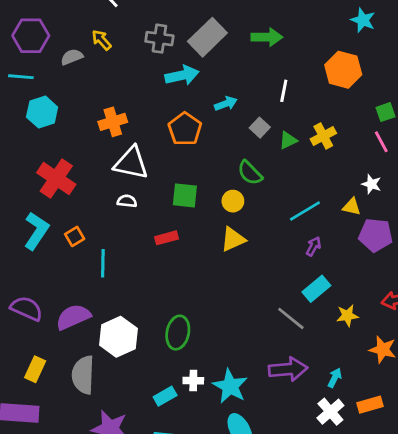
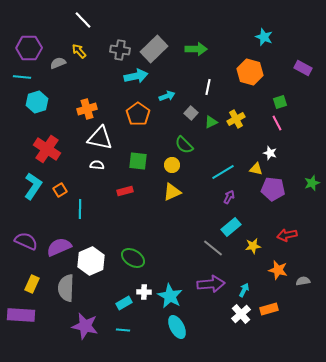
green ellipse: (178, 333) -> (133, 258), turned -70

